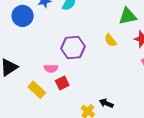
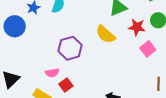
yellow semicircle: (110, 40) -> (106, 34), size x1.5

